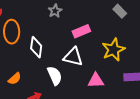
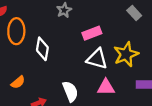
white triangle: (73, 57) -> (97, 59), moved
white semicircle: (55, 76) -> (70, 91), moved

